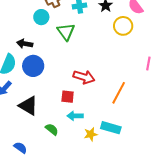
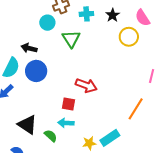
orange line: (119, 93) -> (136, 109), moved
black triangle: (28, 106) -> (27, 125), moved
cyan arrow: (75, 116) -> (66, 123), moved
cyan rectangle: (111, 128) -> (110, 138), turned -54

